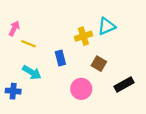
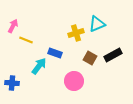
blue rectangle: (60, 58) -> (55, 53), turned -56
cyan arrow: (32, 72) -> (39, 66), moved, turned -84
black rectangle: (124, 84) -> (113, 55), moved

